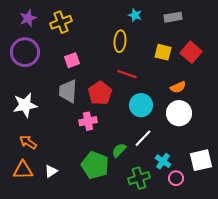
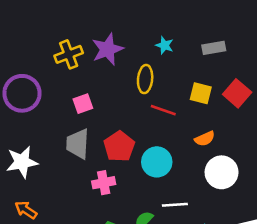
purple star: (28, 18) -> (108, 49), moved, size x1.4
red line: (127, 74) -> (163, 110), moved
orange semicircle: (178, 87) -> (205, 139), moved
cyan circle: (141, 105) -> (157, 162), moved
white line: (143, 138) -> (175, 205), turned 42

